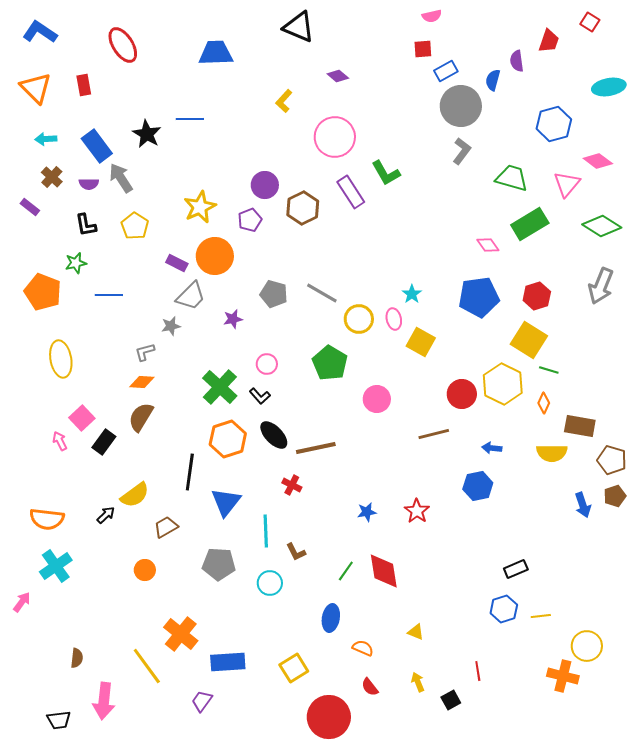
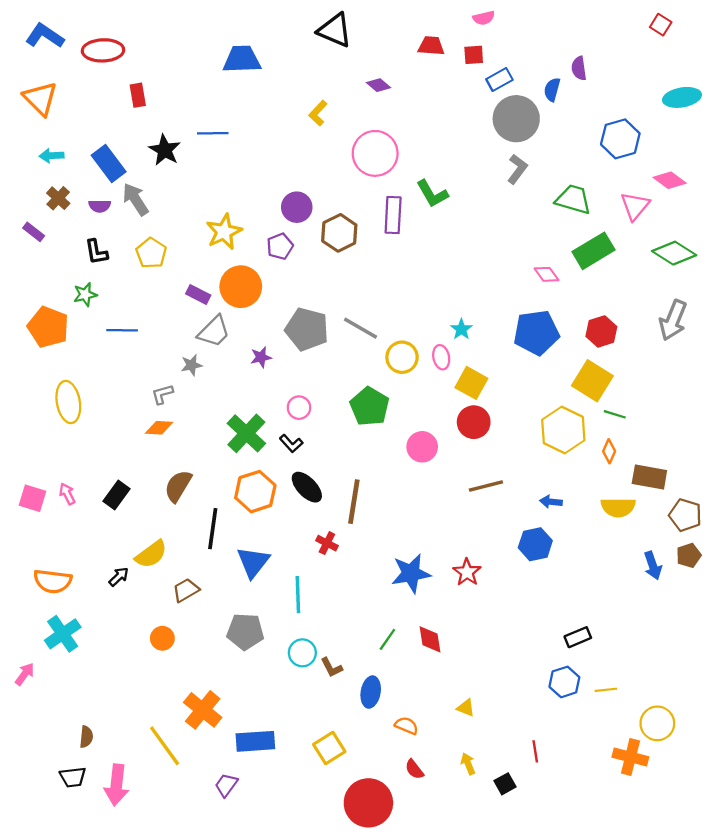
red trapezoid: (549, 41) -> (431, 46), moved, turned -105
red ellipse: (123, 45) -> (103, 50), moved, turned -60
red rectangle: (84, 85) -> (138, 95), moved
purple rectangle: (351, 192) -> (393, 215), turned 36
gray pentagon: (274, 294) -> (307, 329), size x1.4
red circle: (462, 394) -> (474, 422), moved
brown semicircle: (141, 417) -> (178, 486), moved
pink square: (82, 418) -> (32, 498), moved, turned -30
brown line: (316, 448) -> (354, 502), turned -69
blue star: (367, 512) -> (411, 573), size x1.8
brown L-shape: (296, 552) -> (331, 667), moved
red diamond: (384, 571) -> (430, 639), size x0.7
black trapezoid: (59, 720) -> (73, 777), moved

